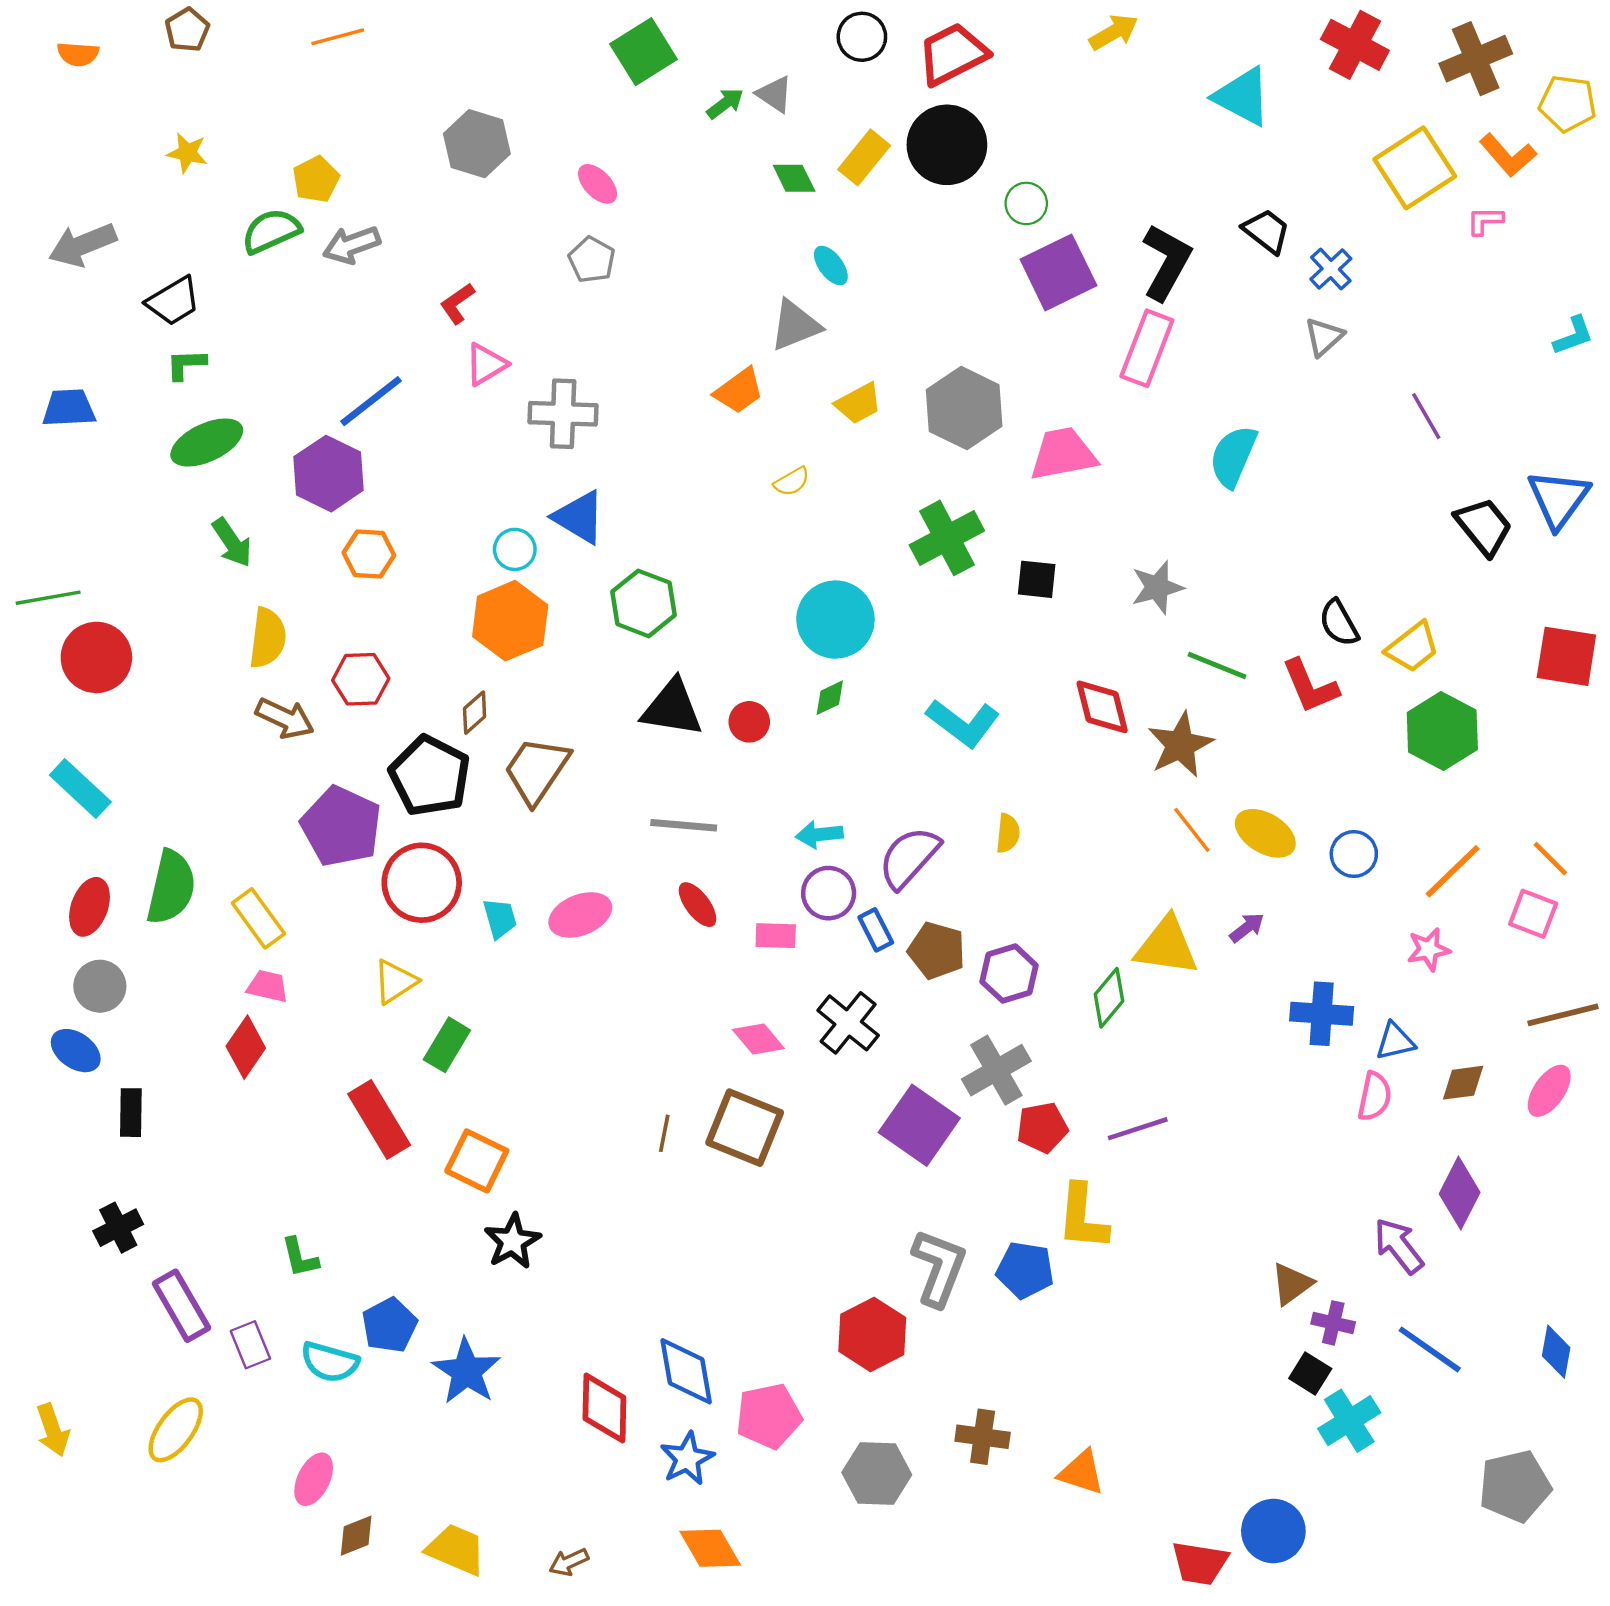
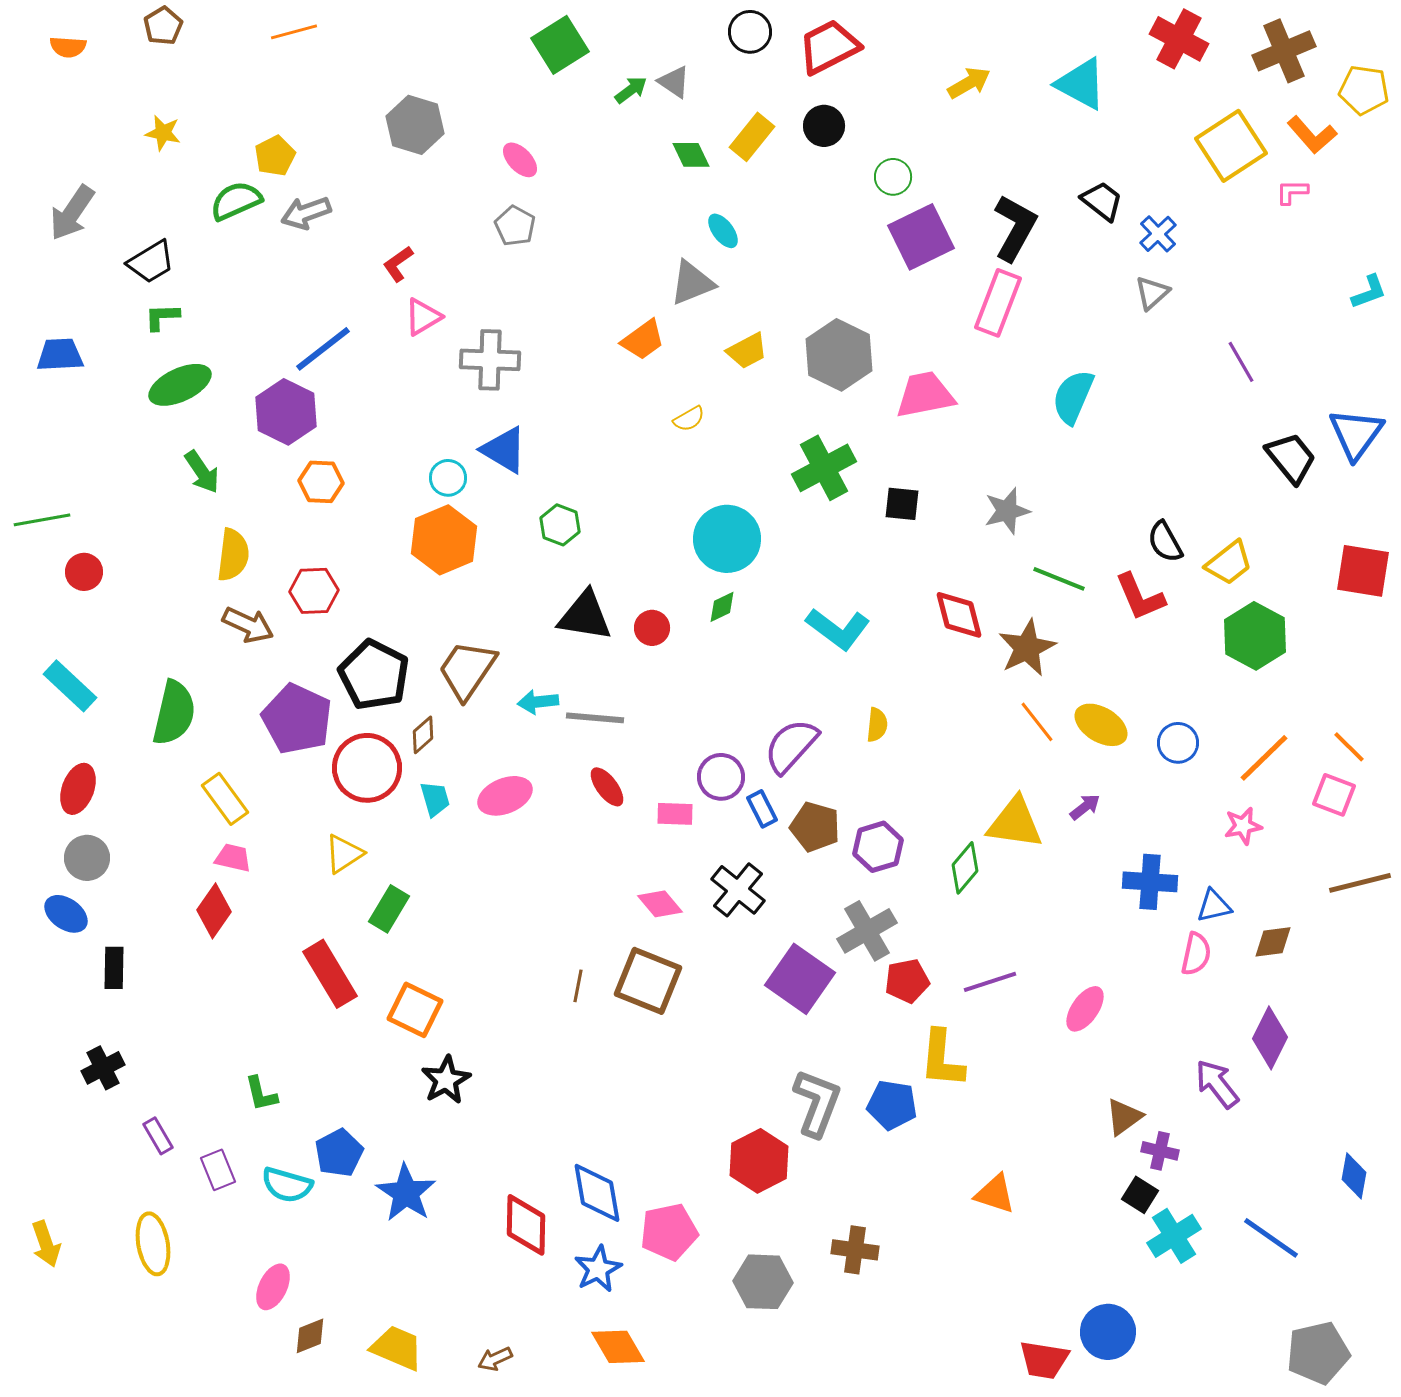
yellow arrow: (1114, 32) -> (969, 83), moved
black circle: (947, 145) -> (824, 126), size x0.6
gray arrow: (83, 245) -> (72, 213), turned -34
green hexagon: (644, 603) -> (560, 525), size x0.7
red circle: (96, 657) -> (84, 572), size x0.6
brown diamond: (475, 713) -> (423, 735), moved
cyan arrow: (819, 834) -> (538, 702), moved
green semicircle: (171, 887) -> (174, 713), moved
pink ellipse: (1549, 1091) -> (1085, 1009), moved
purple rectangle: (181, 1306) -> (158, 1136), size x0.6
blue line: (1430, 1349) -> (1271, 1238), moved
yellow ellipse: (176, 1430) -> (153, 1244), turned -46
orange triangle: (1081, 1472) -> (995, 1194), moved
gray pentagon: (1515, 1486) -> (1318, 1353), moved

